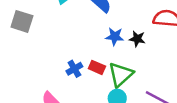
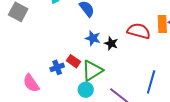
blue cross: (74, 69) -> (57, 67), moved

